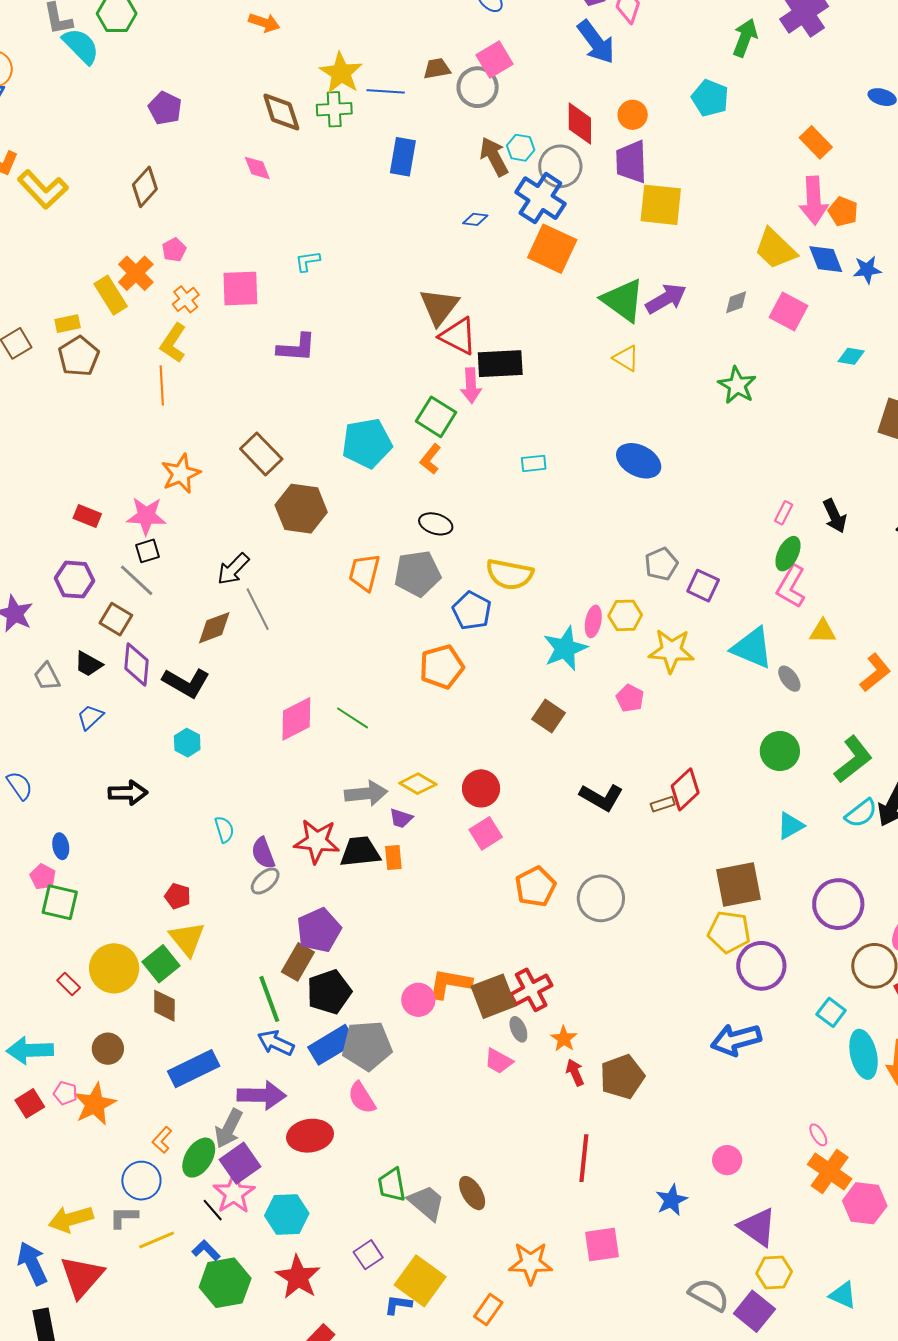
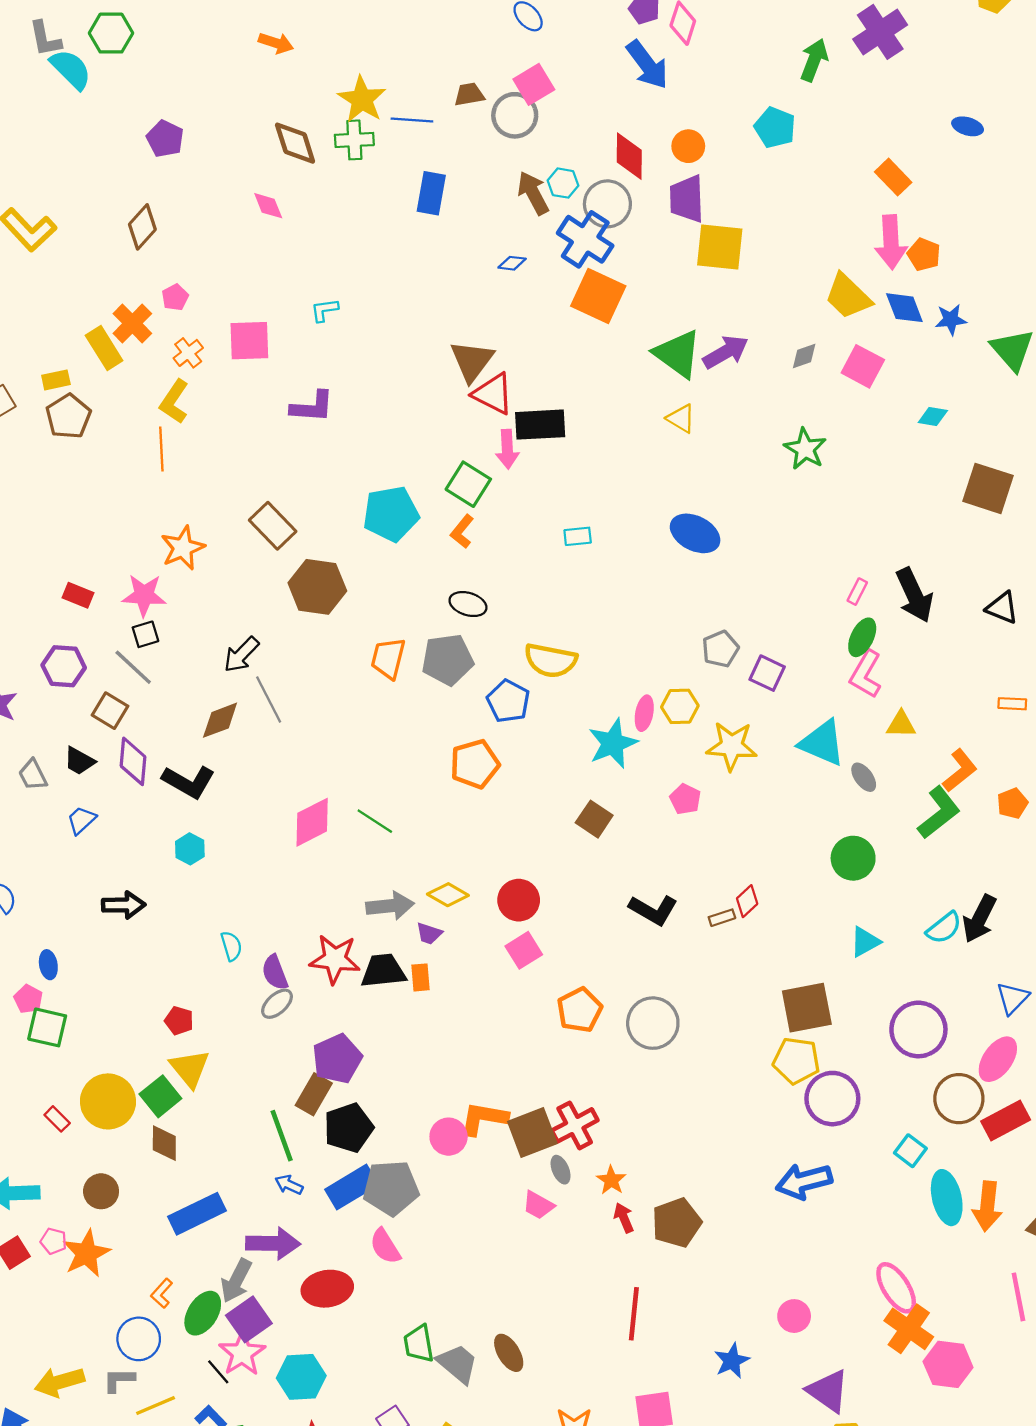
black arrow: (835, 516) -> (914, 595), size x1.4
green L-shape: (853, 759) -> (939, 813), moved
red diamond: (685, 789) -> (747, 901), size x0.7
blue arrow: (276, 1043) -> (289, 1185), size x0.7
pink ellipse: (818, 1135) -> (896, 1288), size x2.0

